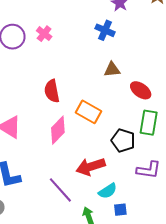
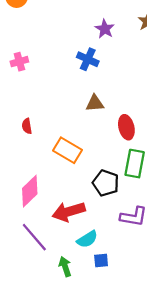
pink cross: (44, 34) -> (19, 62), turned 35
red ellipse: (141, 90) -> (126, 127), turned 40
red semicircle: (52, 91) -> (27, 126), size x0.6
pink diamond: (58, 130) -> (30, 191), moved

